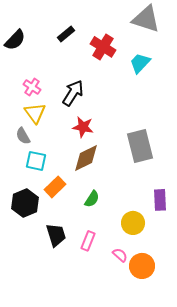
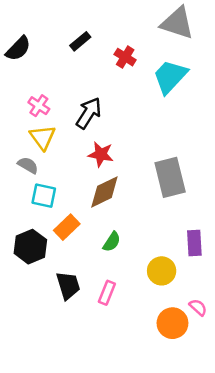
red cross: (103, 47) -> (125, 57), size x0.7
cyan trapezoid: (140, 63) -> (170, 77), size x1.4
gray semicircle: (23, 136) -> (28, 165), turned 150
pink semicircle: (120, 255) -> (198, 307), moved

